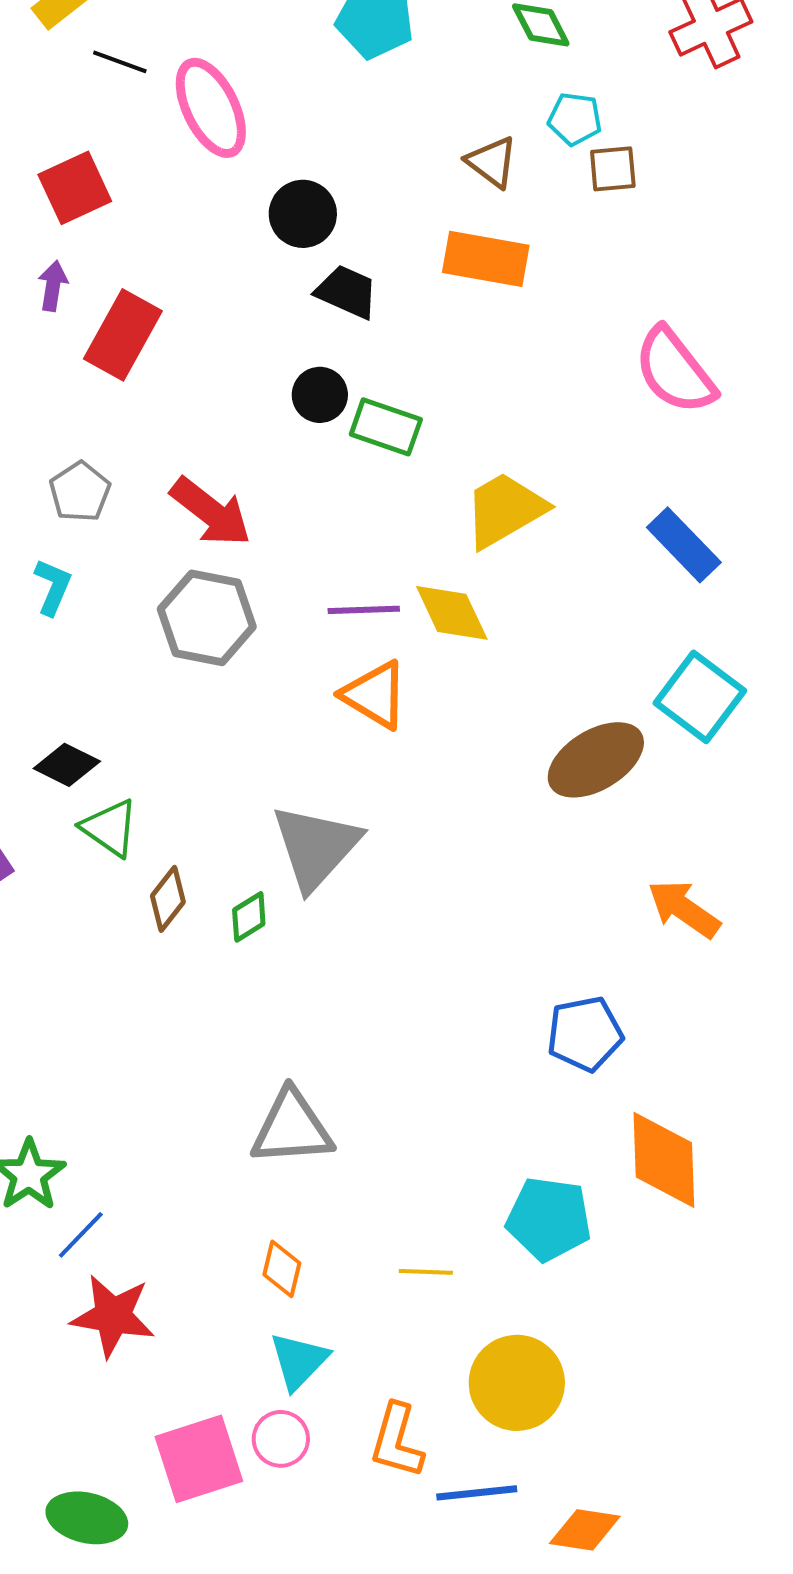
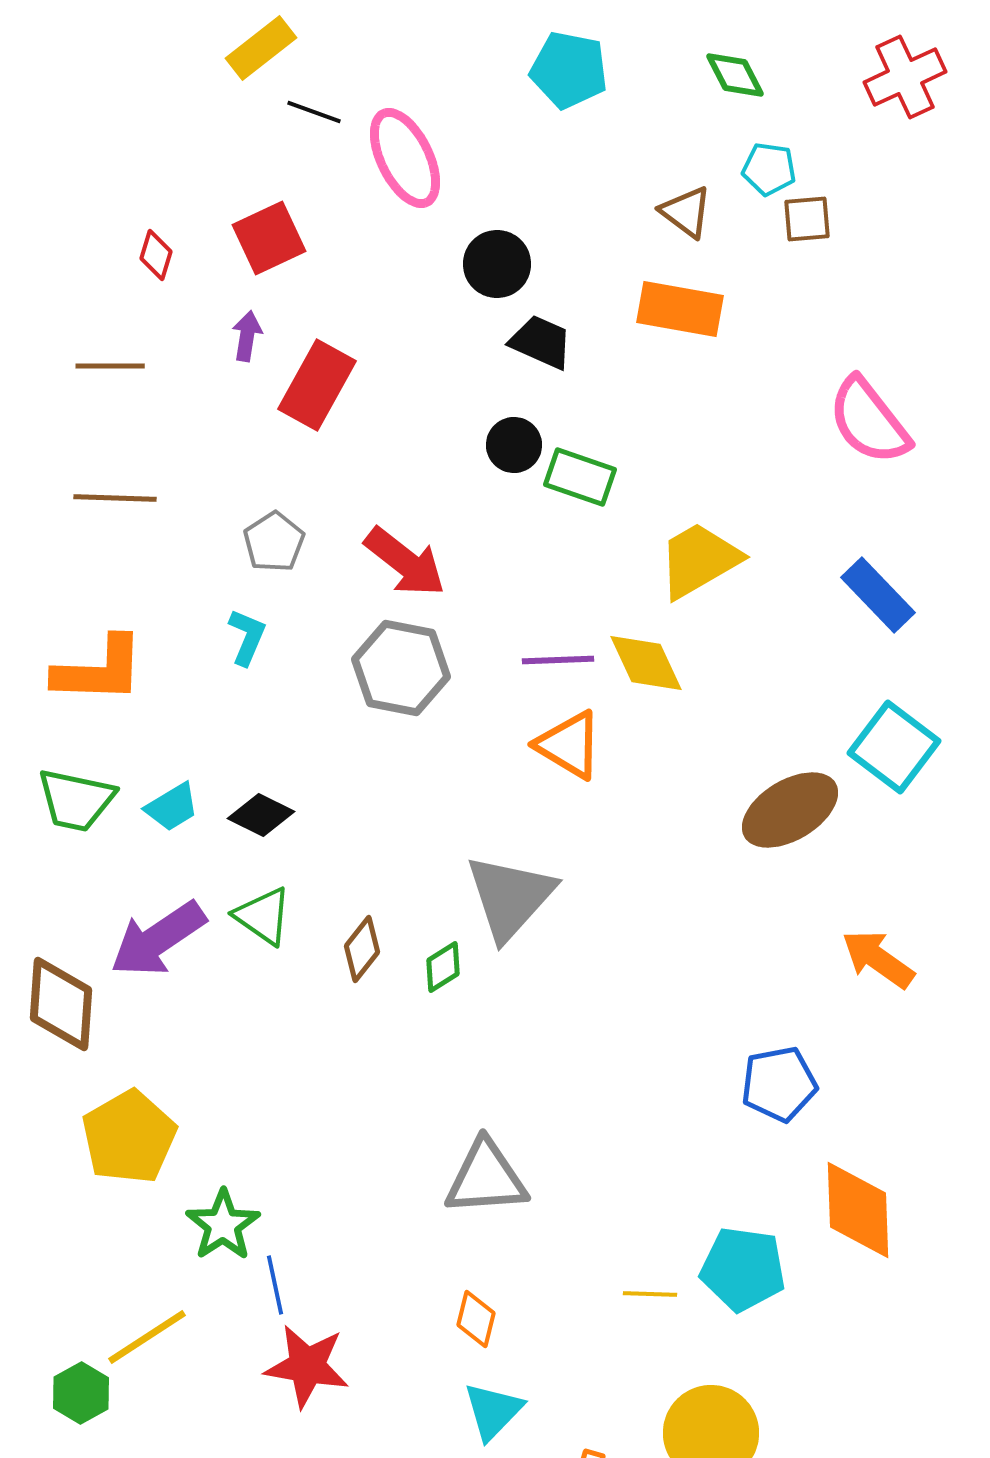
green triangle: (110, 828) -> (263, 916), moved
blue line: (81, 1235) -> (275, 1285), turned -56
yellow line: (426, 1272) -> (650, 1294), moved

